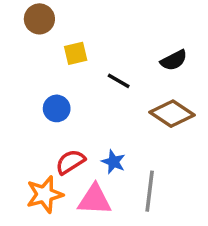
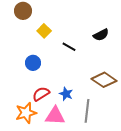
yellow square: (76, 53) -> (44, 31), turned -32
brown diamond: (172, 114) -> (104, 80), moved

